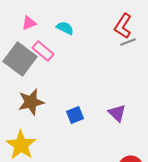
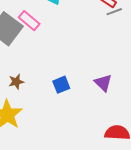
brown star: (31, 102) -> (16, 82), moved, size x0.6

